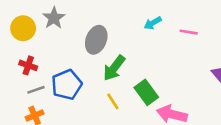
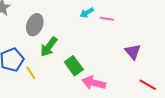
cyan arrow: (153, 23) -> (87, 13), moved
yellow line: (113, 101) -> (31, 73), moved

